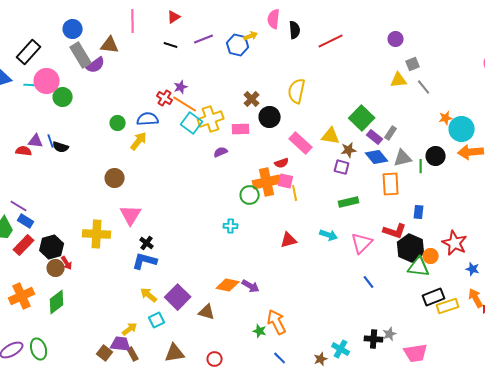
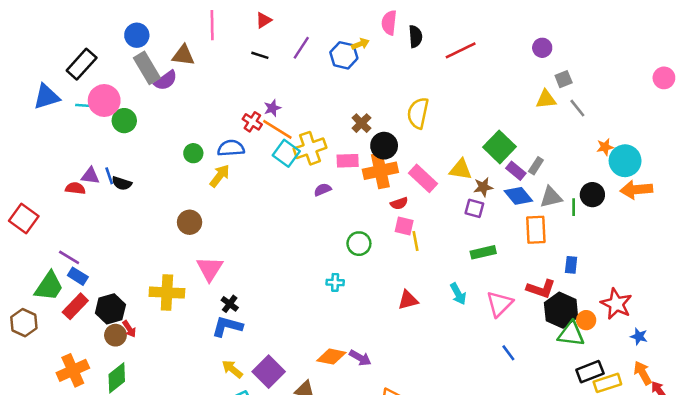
purple line: (204, 39) -> (301, 48), turned -36
orange cross: (267, 182) -> (380, 171), moved
cyan arrow: (329, 235) -> (458, 294), turned 42

